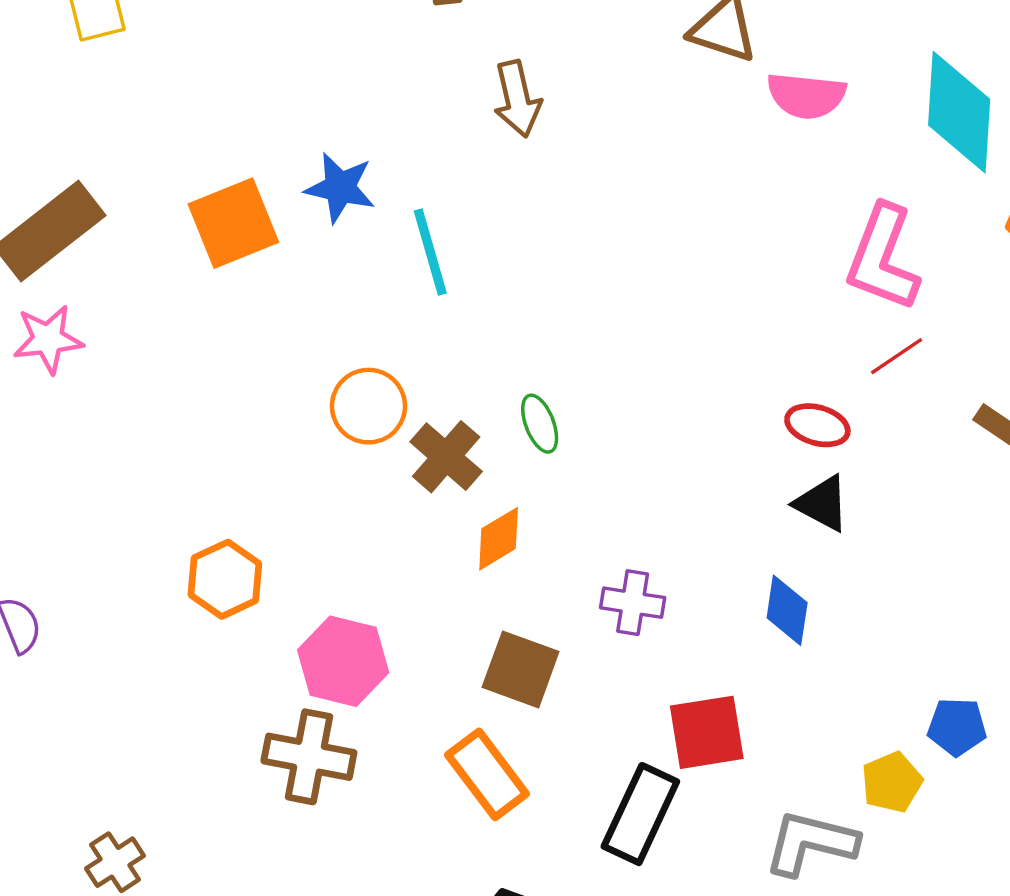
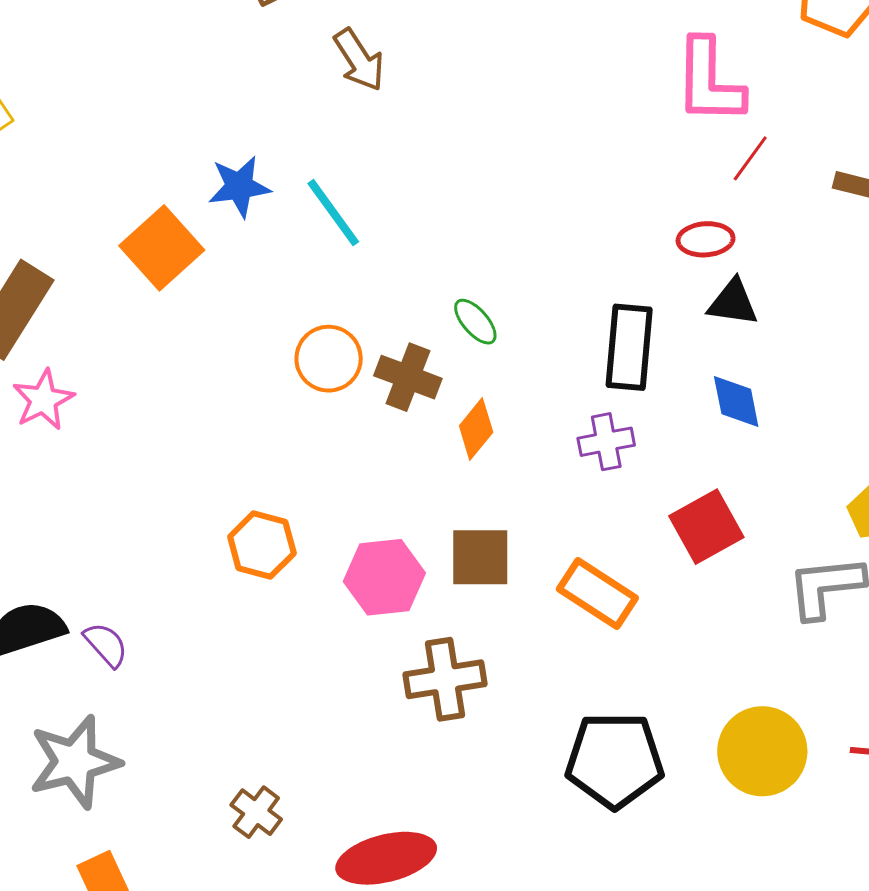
brown square: (521, 669) -> (480, 557), moved
brown cross: (309, 757) -> (445, 679), moved
orange rectangle: (487, 774) -> (597, 594), moved
black rectangle: (640, 814) -> (629, 347), moved

